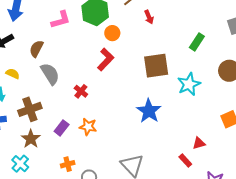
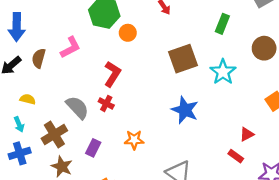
pink L-shape: (61, 20) -> (70, 47), moved
brown semicircle: (36, 49) -> (39, 58), moved
red L-shape: (106, 59) -> (112, 74), moved
gray semicircle: (50, 74) -> (77, 107), moved
orange star: (88, 127) -> (134, 140), moved

